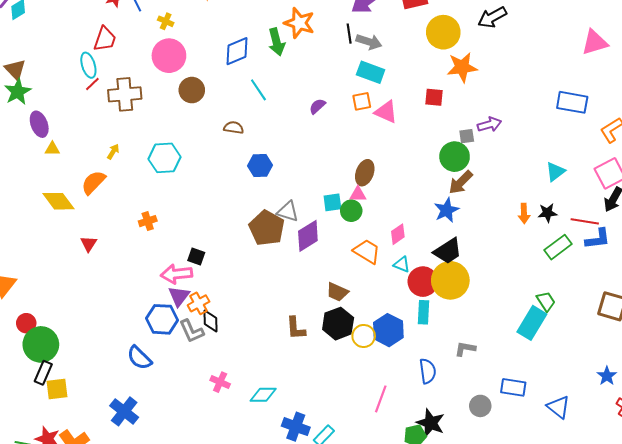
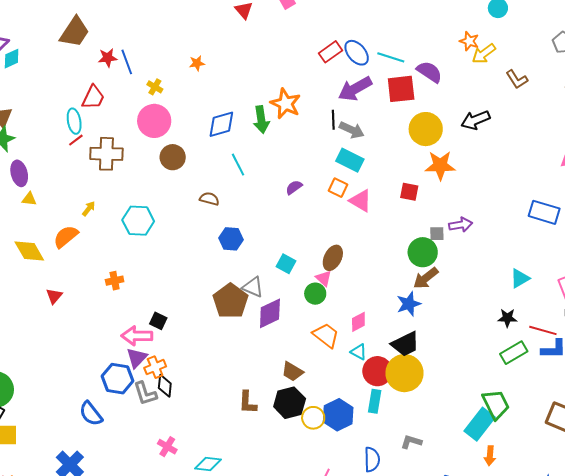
orange square: (362, 101) -> (338, 188), turned 30
pink triangle: (358, 194) -> (324, 278), turned 36
cyan square: (332, 202) -> (286, 264), moved, turned 30
orange arrow: (524, 213) -> (490, 456), moved
green trapezoid: (546, 301) -> (496, 404), size x1.5

